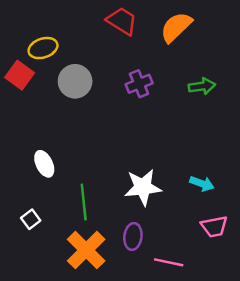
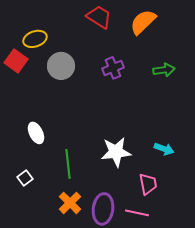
pink trapezoid: (214, 227) -> (148, 184), moved, turned -90
purple ellipse: (133, 236) -> (103, 209), moved, size x1.4
orange cross: (86, 250) -> (70, 203), size x0.7

